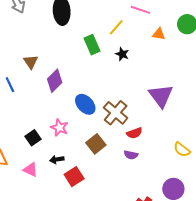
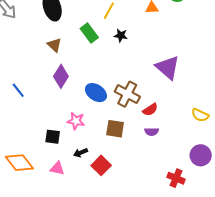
brown triangle: (31, 62) -> (54, 45), moved
black square: (33, 138) -> (53, 137), turned -35
brown square: (96, 144) -> (115, 129), turned -30

